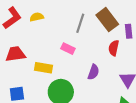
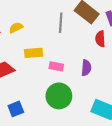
pink rectangle: (68, 49) -> (56, 66), moved
yellow rectangle: (44, 68) -> (34, 53), moved

